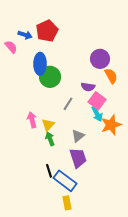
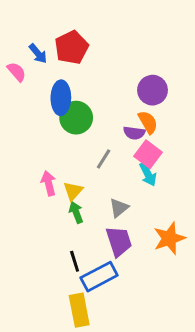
blue arrow: (25, 35) -> (38, 53), turned 32
orange semicircle: (111, 76) -> (148, 122), moved
orange star: (111, 125) -> (169, 238), moved
blue rectangle: (65, 181) -> (99, 277), turned -65
yellow rectangle: (67, 203) -> (79, 310), moved, size x1.5

